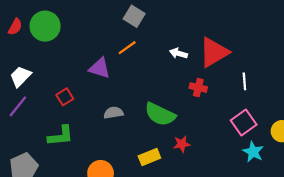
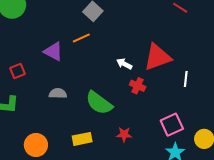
white arrow: (178, 53) -> (124, 64), moved
white line: (244, 81) -> (186, 79), moved
red star: (182, 144) -> (124, 134), moved

